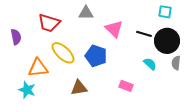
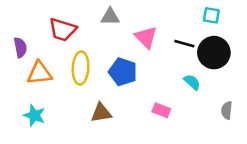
yellow ellipse: (63, 53) -> (81, 68), turned 50
gray semicircle: (176, 63) -> (227, 110), moved
orange triangle: (38, 68) -> (40, 73), moved

